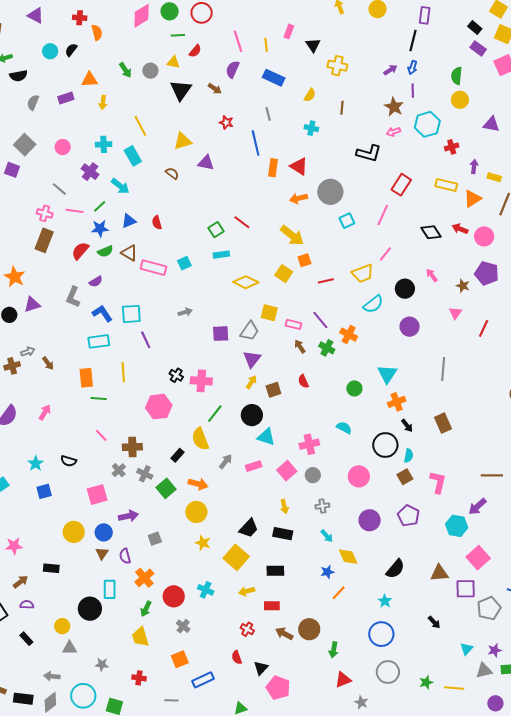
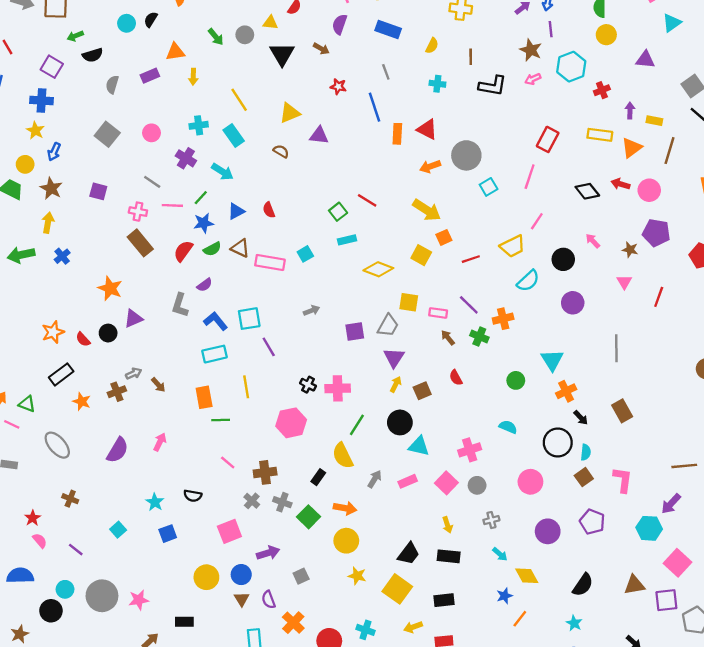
black L-shape: (369, 153) -> (493, 86), moved
purple square: (12, 170) -> (98, 191), moved
brown rectangle: (44, 240) -> (140, 243), turned -55
orange cross: (349, 335) -> (503, 319), turned -36

